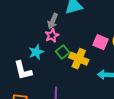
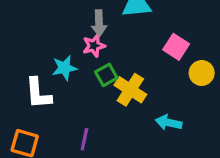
gray arrow: (53, 21) -> (99, 23), turned -35
pink square: (100, 42) -> (176, 47), moved

